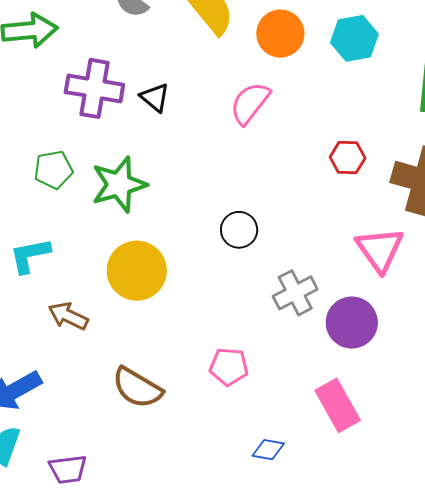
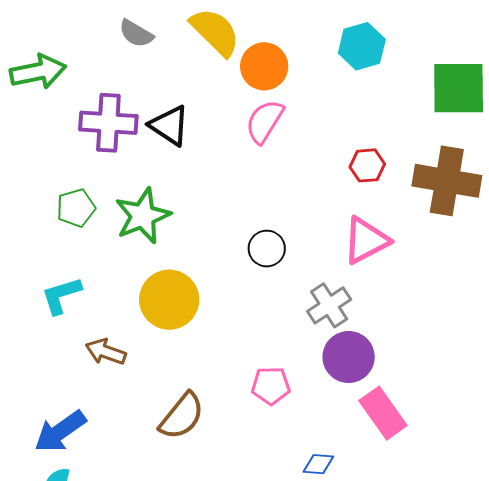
orange circle: (280, 34) -> (264, 66), moved
black triangle: (155, 98) -> (169, 126), size x1.4
pink triangle: (380, 250) -> (366, 240), moved, turned 44
purple circle: (352, 323) -> (349, 357), moved
brown semicircle: (137, 388) -> (182, 416), turned -76

